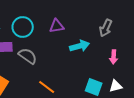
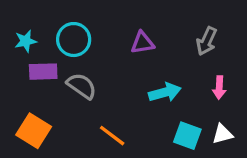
purple triangle: (57, 26) -> (142, 43), moved
cyan arrow: (80, 46) -> (165, 92), moved

